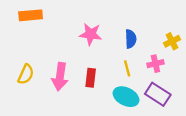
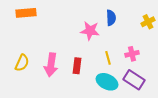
pink star: (91, 34) -> (90, 31), moved
blue semicircle: (131, 39) -> (111, 18), moved
yellow cross: (172, 41) -> (148, 22), moved

